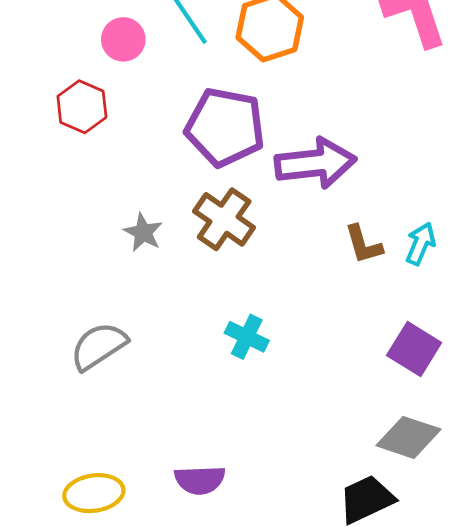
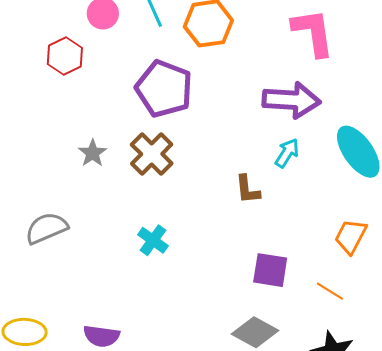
purple arrow: (315, 163) -> (292, 100), moved
cyan arrow: (421, 244) -> (287, 153), moved
purple square: (414, 349) -> (270, 270), turned -33

